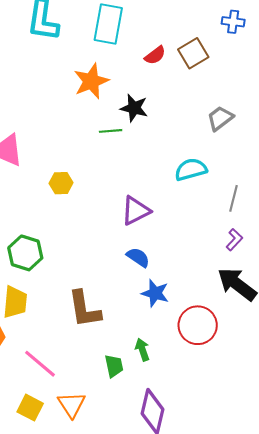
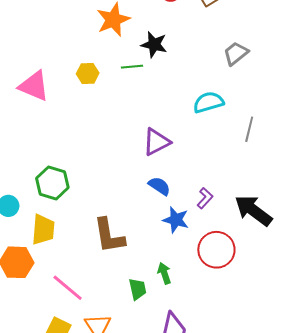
yellow hexagon: (61, 183) -> (88, 73), moved
purple L-shape: (234, 240) -> (205, 198), moved

